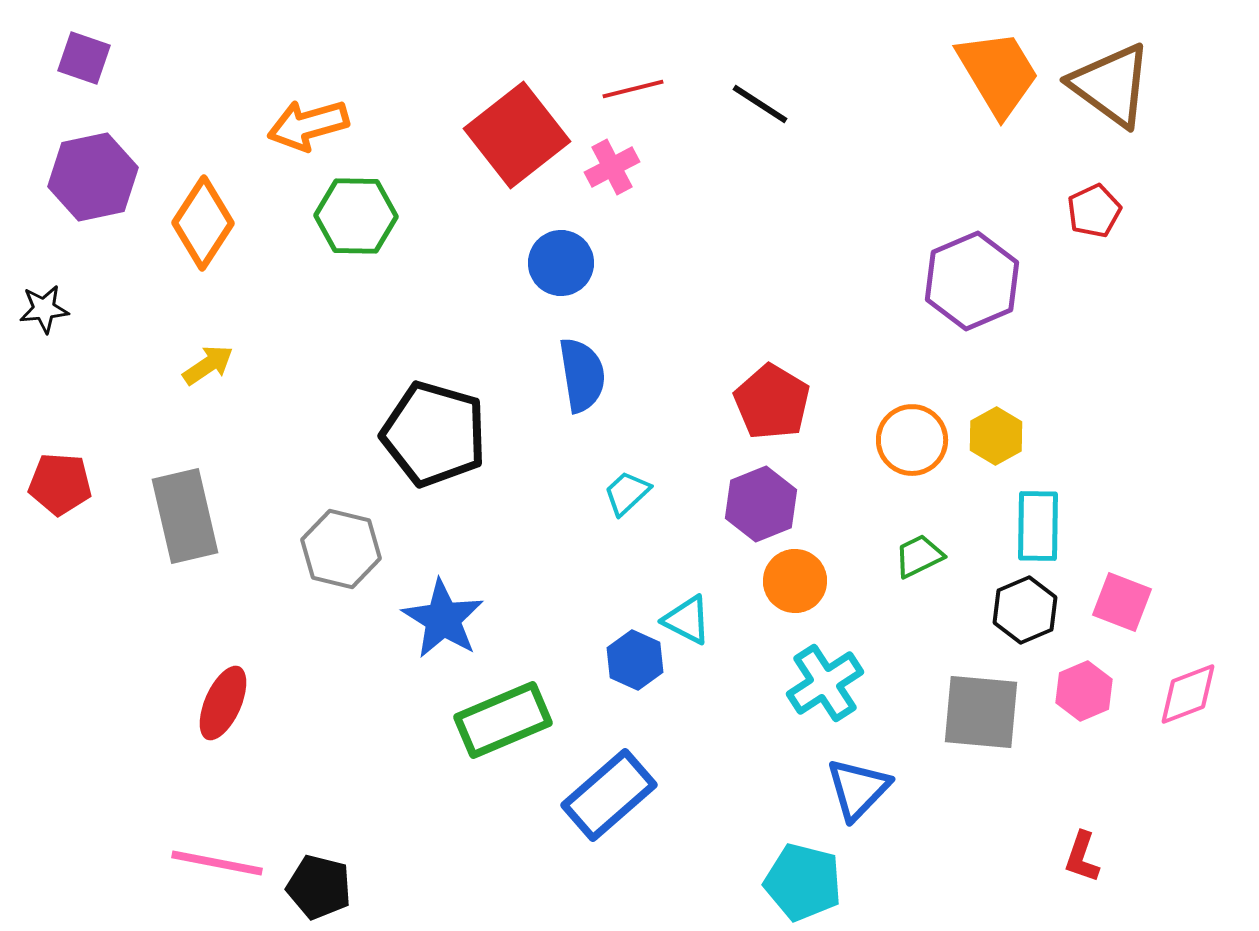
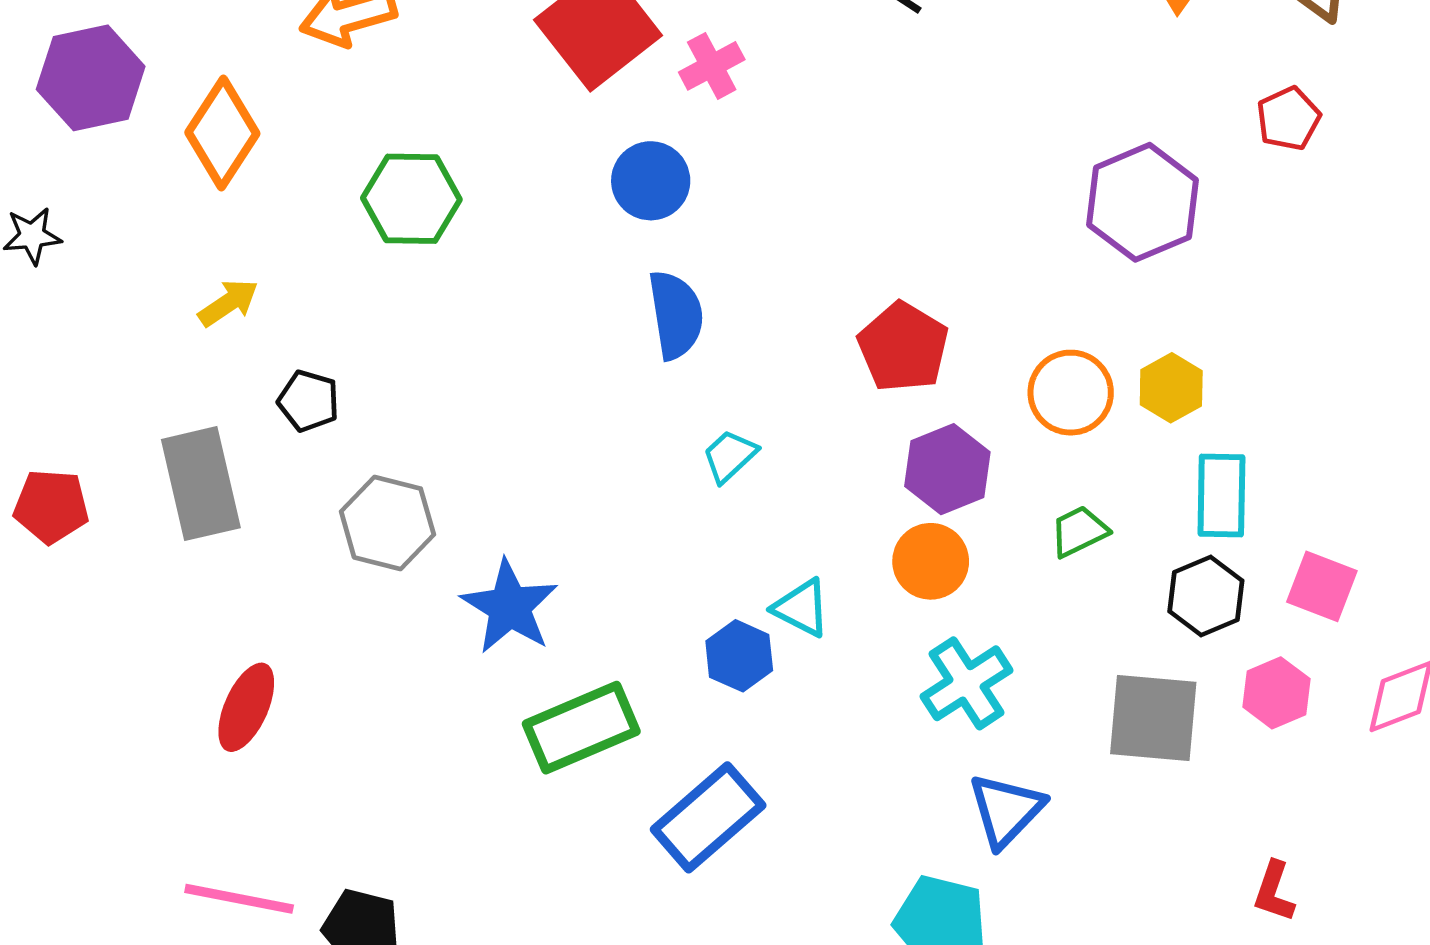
green hexagon: (356, 216) -> (411, 199), moved
black pentagon: (434, 434) -> (308, 401), moved, size x0.5
red pentagon: (60, 484) -> (51, 506), moved
purple hexagon: (761, 504) -> (947, 469), moved

